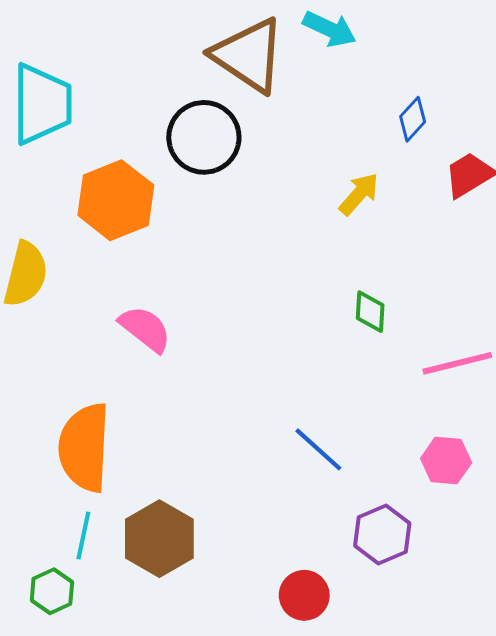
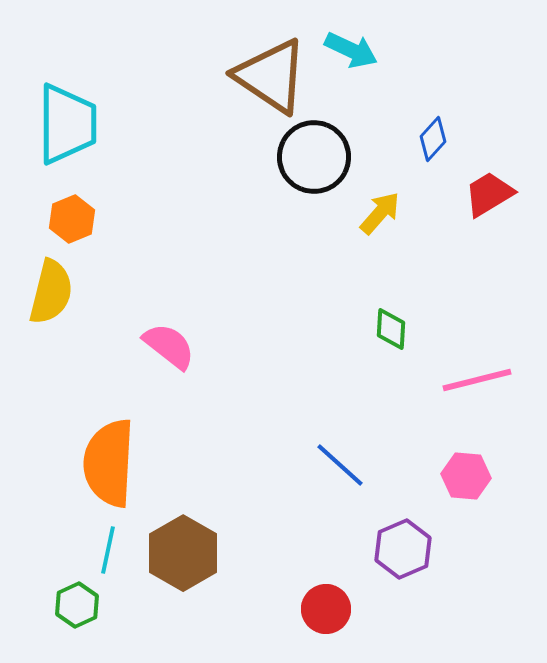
black circle: (204, 137) -> (314, 157), moved
orange hexagon: (116, 200) -> (72, 219), moved, size x0.6

